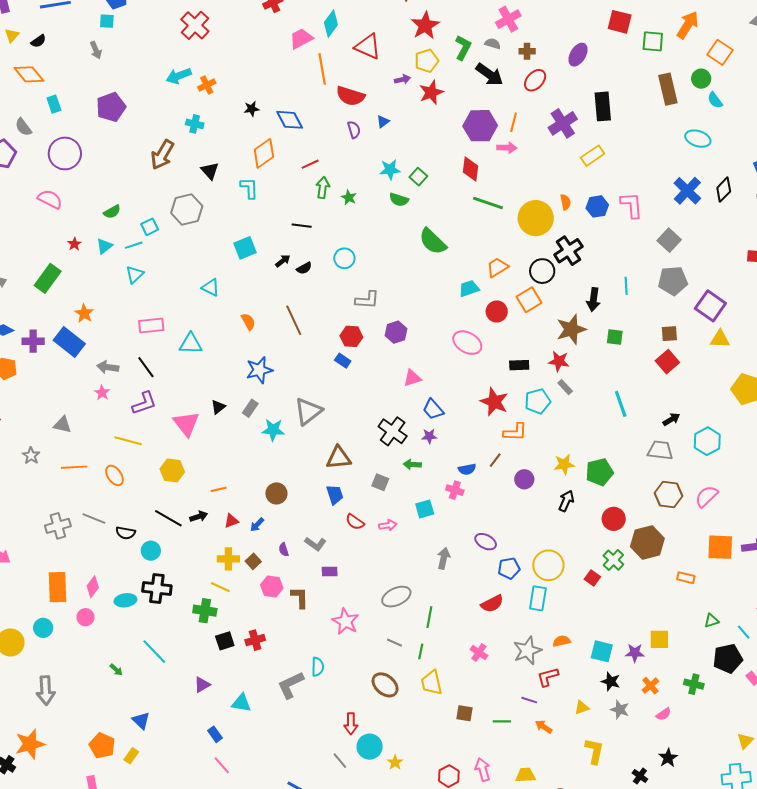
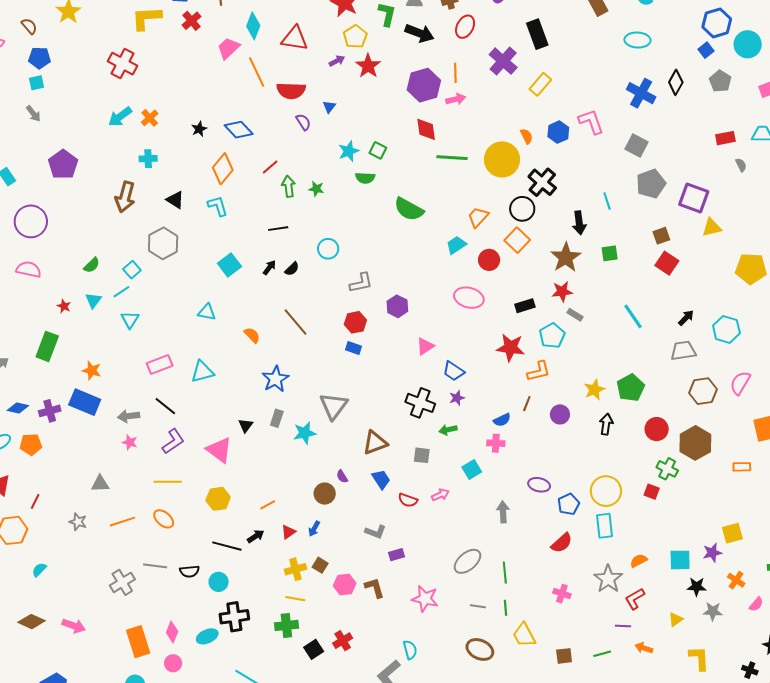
purple semicircle: (284, 550) -> (342, 476), moved

